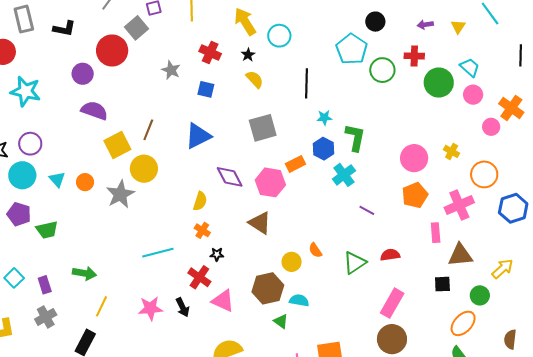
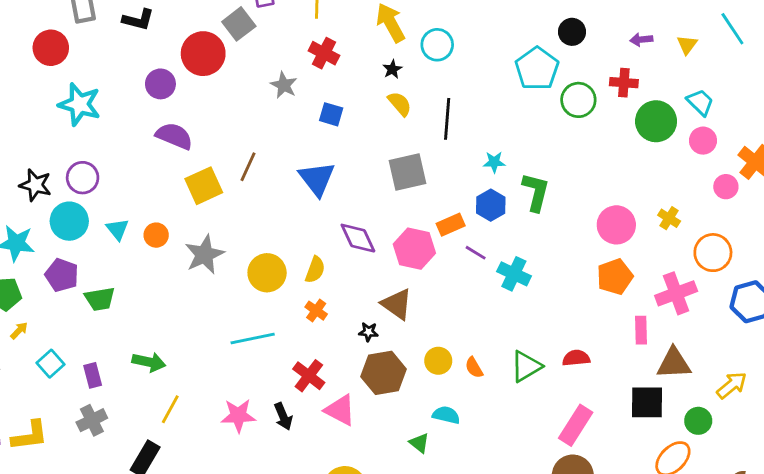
red cross: (210, 52) -> (324, 53), moved
black line: (306, 83) -> (447, 119), moved
blue triangle: (198, 136) -> (317, 179), turned -44
yellow circle: (144, 169) -> (267, 273), moved
cyan cross: (344, 175) -> (514, 274), moved, turned -30
purple line: (367, 210) -> (476, 253), moved
orange semicircle: (315, 250) -> (474, 368), moved
black star: (217, 254) -> (368, 332), moved
black square: (442, 284) -> (647, 402), size x1.5
brown hexagon: (268, 288) -> (384, 373), moved

